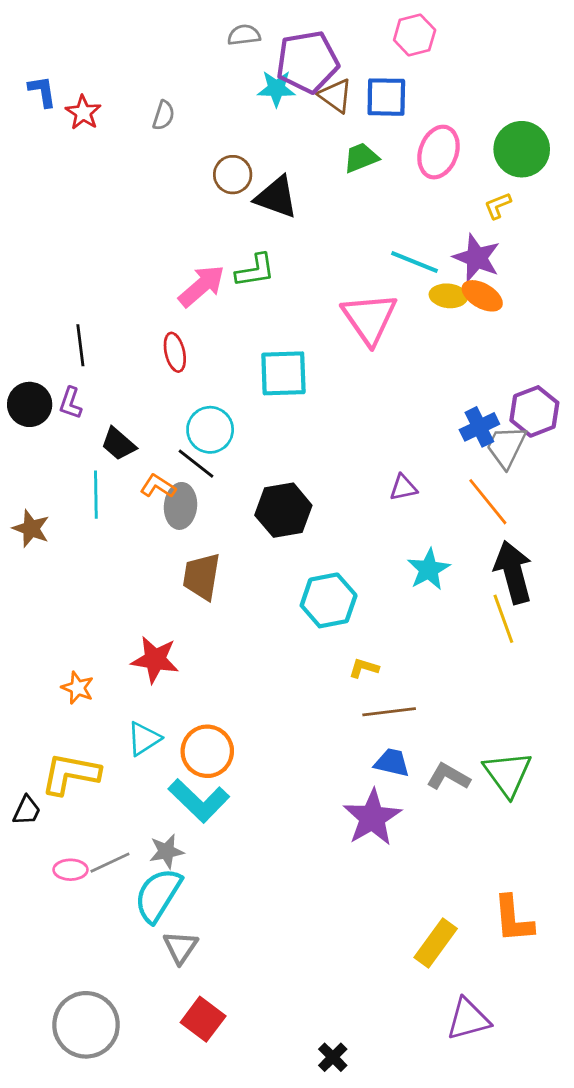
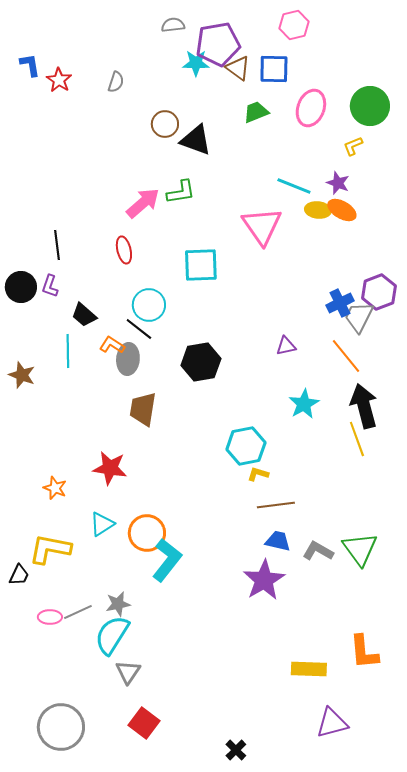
purple star: (477, 258) -> (338, 183), size x0.7
cyan hexagon: (329, 600) -> (246, 446), moved
cyan L-shape: (199, 801) -> (167, 560), moved, turned -96
yellow rectangle: (436, 943) -> (309, 669), turned 56

